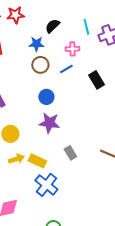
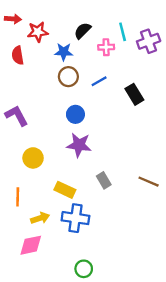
red star: (15, 15) -> (38, 32), moved
pink cross: (72, 49) -> (106, 47), moved
yellow arrow: (16, 159) -> (40, 218), moved
blue cross: (46, 185) -> (75, 218), turned -30

